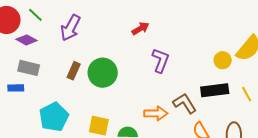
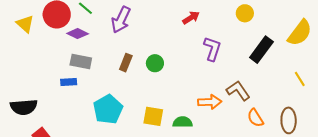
yellow circle: (223, 60) -> (245, 13), moved
green circle: (103, 73) -> (155, 63), size x0.6
black rectangle: (215, 90) -> (261, 50), moved, turned -44

